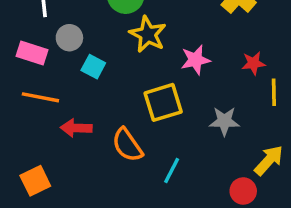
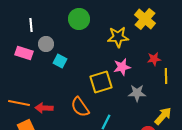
yellow star: (148, 34) -> (118, 37), moved, turned -30
pink star: (195, 60) -> (122, 67), moved
orange line: (40, 97) -> (19, 103), moved
red arrow: (76, 128) -> (44, 108), moved

